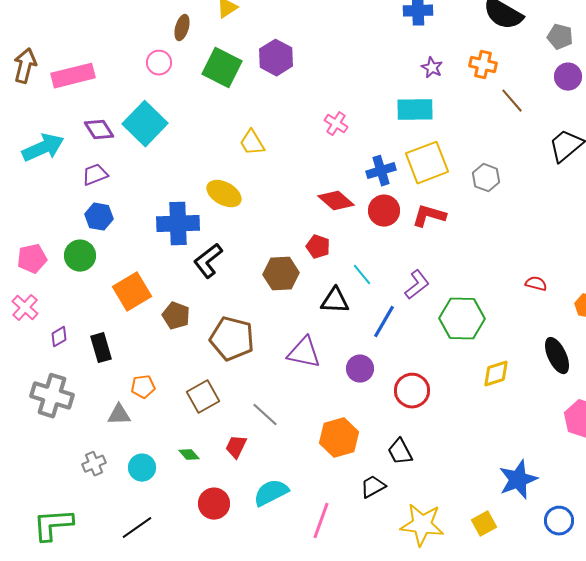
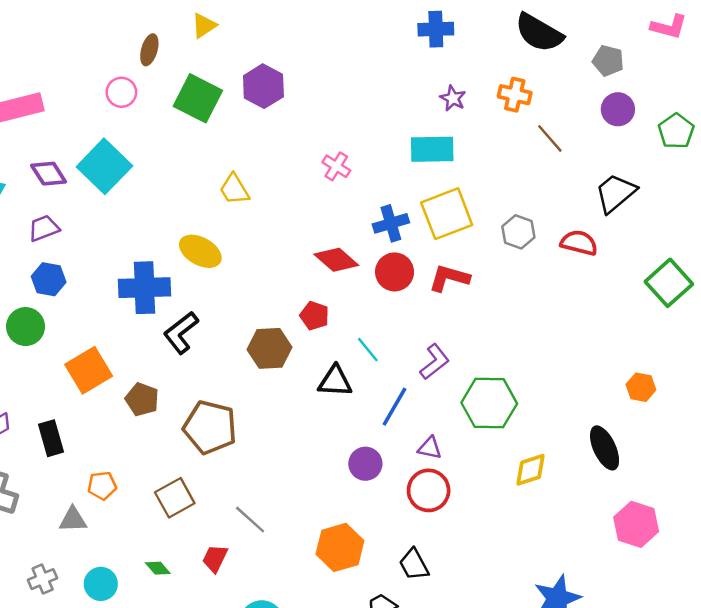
red semicircle: (536, 284) -> (579, 243), moved, size x1.4
purple triangle: (304, 353) -> (430, 448), moved, size x0.6

